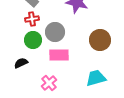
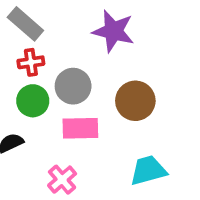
brown circle: (100, 40) -> (135, 101), moved

